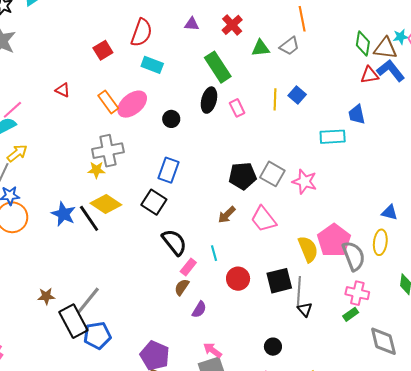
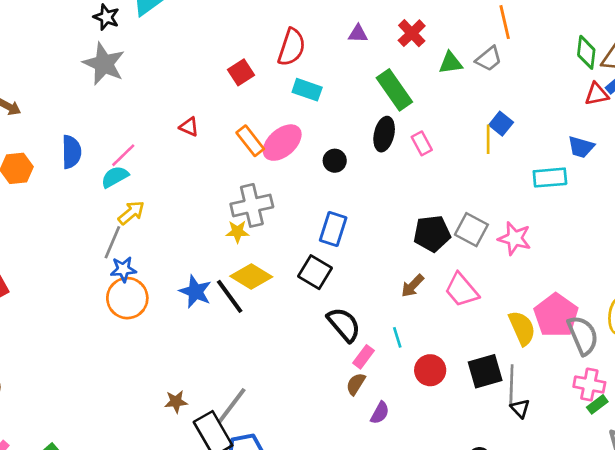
yellow line: (275, 99) -> (488, 139), moved
blue trapezoid: (357, 114) -> (581, 147), turned -60
green rectangle: (351, 314) -> (597, 404), moved

